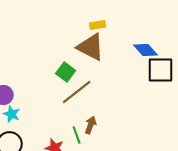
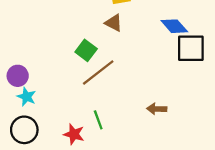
brown triangle: (91, 47) -> (114, 23), size x0.6
brown arrow: (91, 125) -> (157, 109), moved, turned -108

